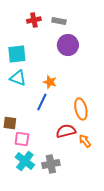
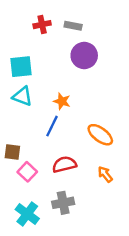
orange ellipse: (81, 109) -> (100, 135), turned -40
red semicircle: (66, 131) -> (64, 164), moved
pink square: (22, 139) -> (27, 172), turned 35
cyan cross: (25, 161) -> (27, 214), moved

